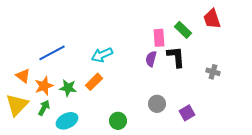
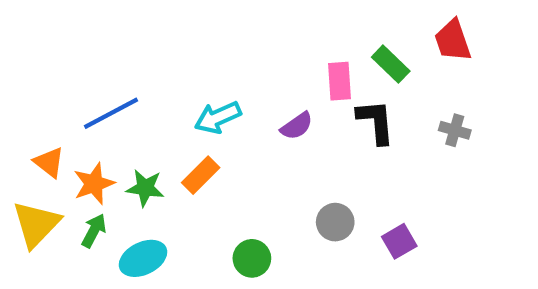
purple semicircle: (151, 59) -> (297, 126), moved, turned -140
gray cross: (213, 72) -> (455, 130), moved

